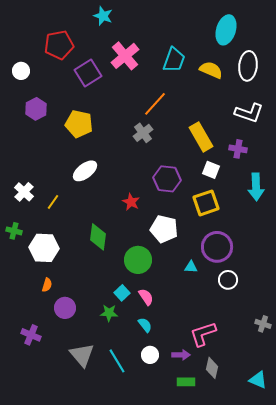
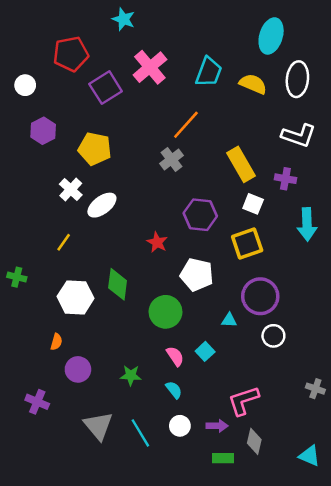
white cross: (24, 192) -> (71, 190), moved
white hexagon: (44, 248) -> (76, 297), moved
cyan square: (122, 293) -> (205, 351), moved

